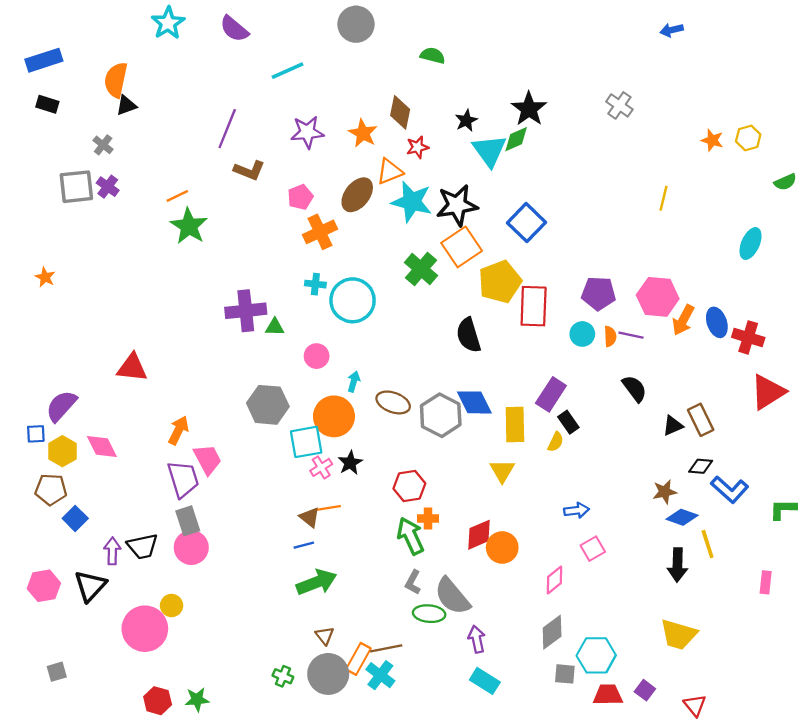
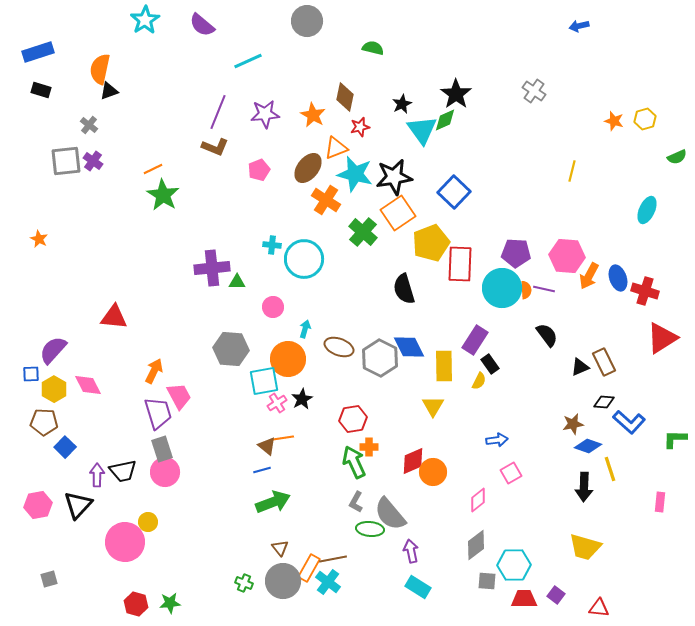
purple line: (227, 129) -> (218, 112), moved
orange cross: (320, 232) -> (326, 200), moved, turned -32
cyan circle: (582, 334) -> (502, 288), size x1.8
red triangle: (695, 705) -> (599, 608), turned -45

